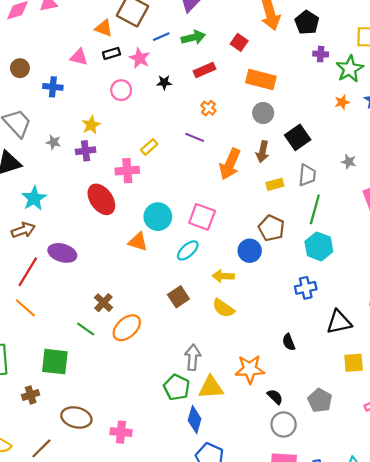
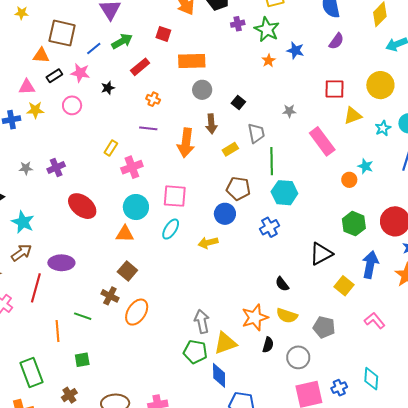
yellow star: (91, 125) -> (35, 110), moved, turned -30
black square: (298, 137) -> (238, 102), size x0.6
pink cross: (127, 171) -> (132, 167), moved
blue cross: (306, 288) -> (269, 227), moved
brown square: (178, 297) -> (127, 271), moved
orange line: (25, 308) -> (58, 331), moved, turned 60
yellow semicircle: (223, 308) -> (287, 316), moved
green line: (86, 329) -> (83, 316), moved
green square: (55, 362) -> (82, 360), size x0.6
yellow square: (354, 363) -> (344, 286), turned -30
black semicircle: (275, 397) -> (268, 345), moved, turned 77

